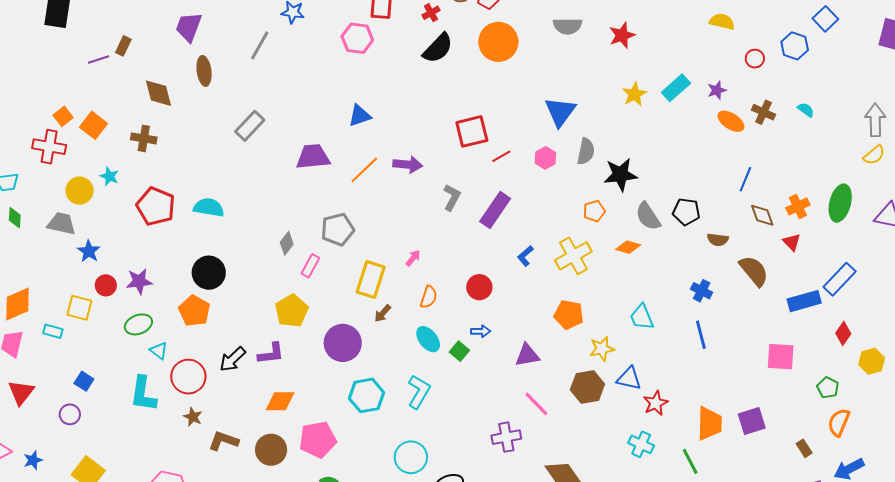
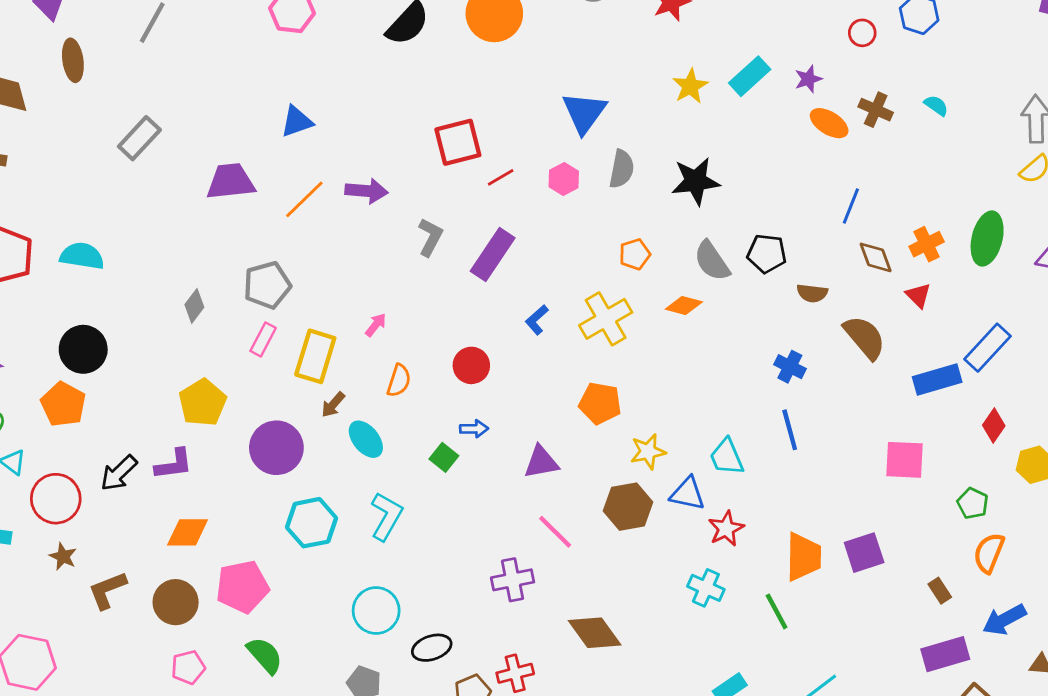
black star: (620, 175) -> (696, 181), moved
pink rectangle: (310, 266) -> (263, 339), moved
cyan trapezoid: (642, 317) -> (727, 457), moved
cyan ellipse: (428, 339) -> (366, 439), moved
brown L-shape: (224, 441) -> (107, 590), turned -40

